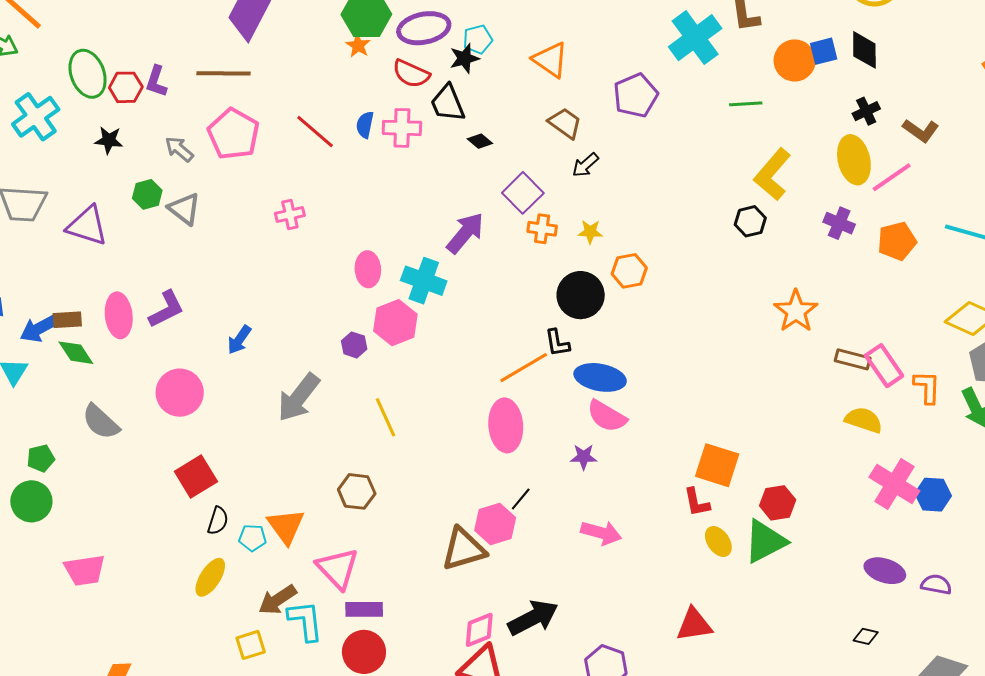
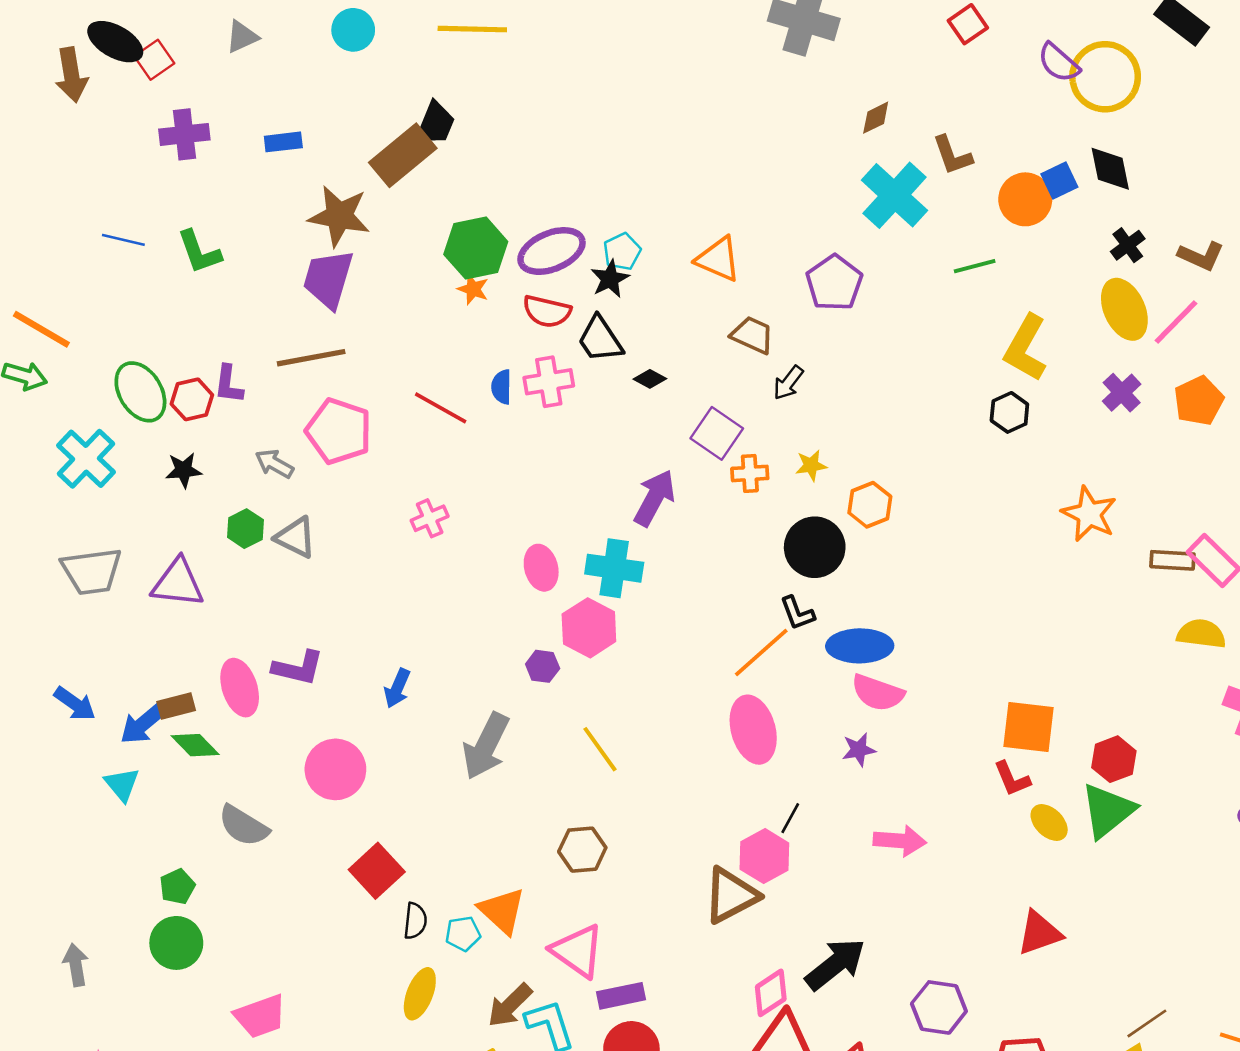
purple cross: (839, 223) -> (1122, 393), turned 36
purple L-shape: (166, 309) -> (298, 668), turned 51

